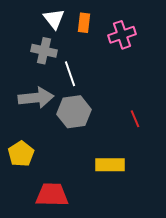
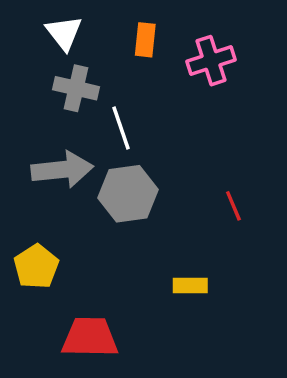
white triangle: (54, 19) -> (64, 33), moved
yellow rectangle: (110, 165) -> (190, 285), size x0.7

